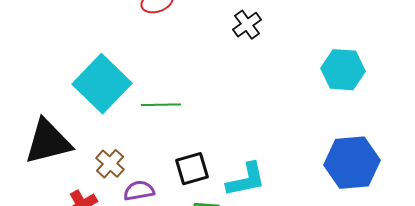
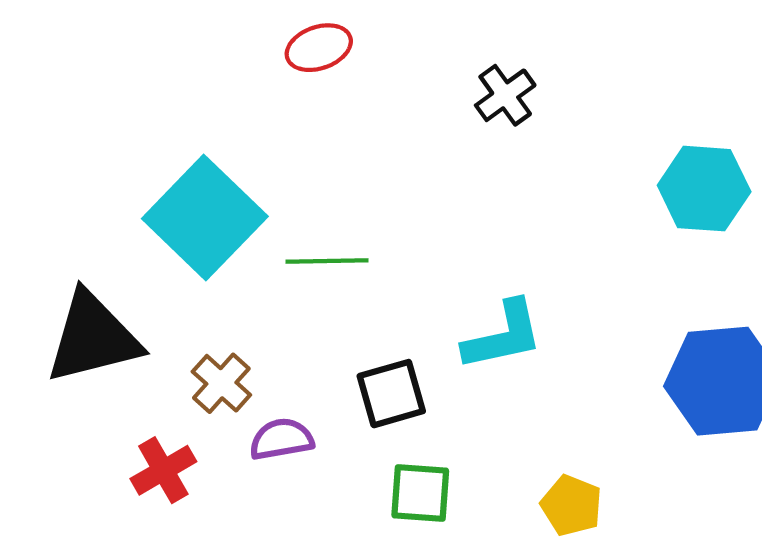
cyan L-shape: (246, 180) -> (503, 336), moved

